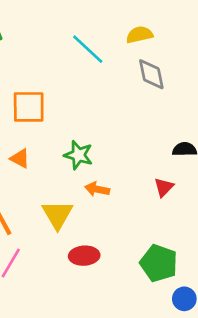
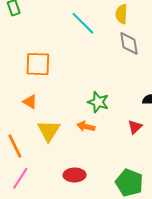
yellow semicircle: (139, 35) -> (121, 14), turned -78
green star: (78, 155) -> (98, 102), moved
yellow triangle: (57, 215) -> (49, 131), moved

